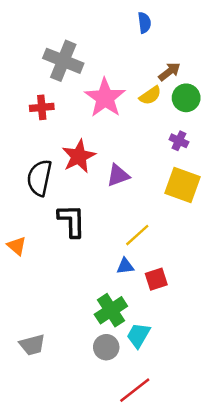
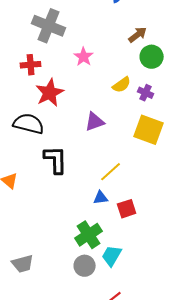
yellow semicircle: (150, 95) -> (122, 85), moved
pink star: (105, 98) -> (84, 57), size x0.6
red star: (79, 156) -> (50, 93), moved
black semicircle: (39, 178) -> (29, 124), turned 92

